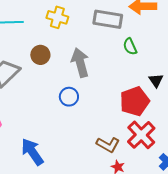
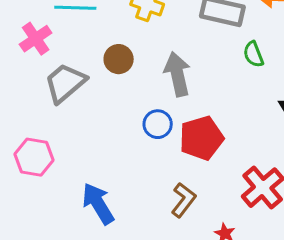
red pentagon: (135, 101) -> (201, 138), moved
brown L-shape: (108, 145) -> (183, 200), moved, turned -85

